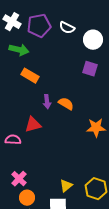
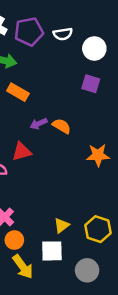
white semicircle: (67, 28) -> (63, 34), turned -35
purple arrow: (47, 102) -> (39, 124), turned 72

